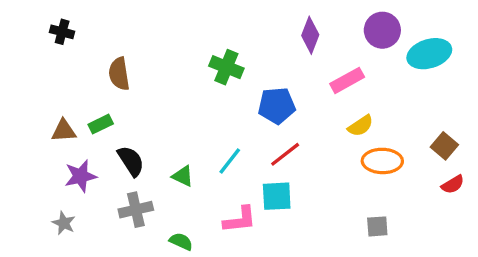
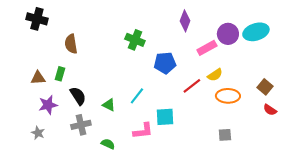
purple circle: (382, 30) -> (228, 34), moved
black cross: (62, 32) -> (37, 19), size x1.5
green rectangle: (101, 124) -> (60, 74), turned -48
red line: (285, 154) -> (192, 86), moved
red semicircle: (453, 184) -> (270, 110), turned 64

